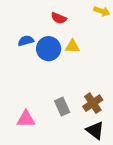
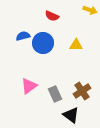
yellow triangle: (72, 46) -> (76, 45), moved
pink triangle: (26, 119) -> (29, 86), moved, turned -36
black triangle: (95, 130) -> (71, 115), moved

